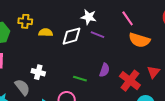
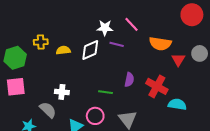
pink line: (128, 18) -> (132, 24), moved
red triangle: (153, 72) -> (178, 60), moved

